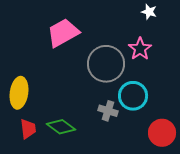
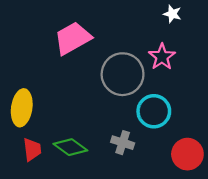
gray cross: (108, 111) -> (123, 143), moved

